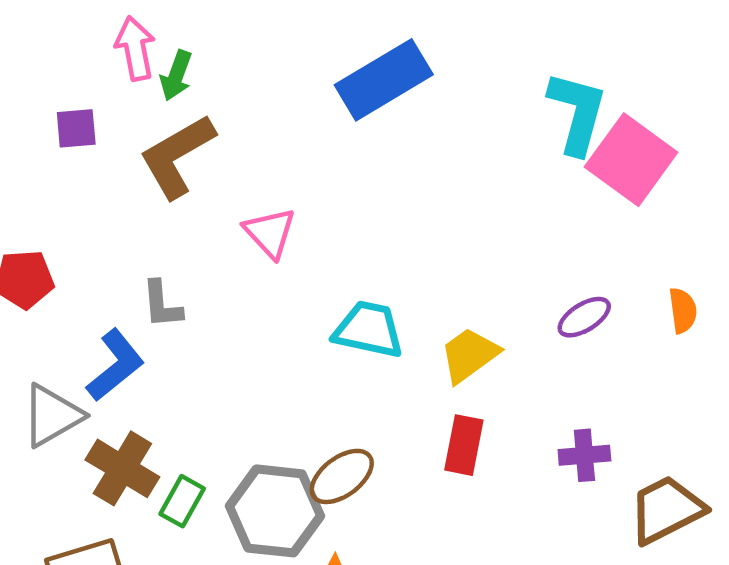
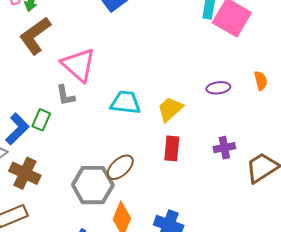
pink triangle: (270, 233) -> (79, 65), size x1.5
gray L-shape: (162, 304) -> (65, 95), moved
purple ellipse: (584, 317) -> (218, 88), turned 30
green rectangle: (182, 501) -> (41, 120), moved

